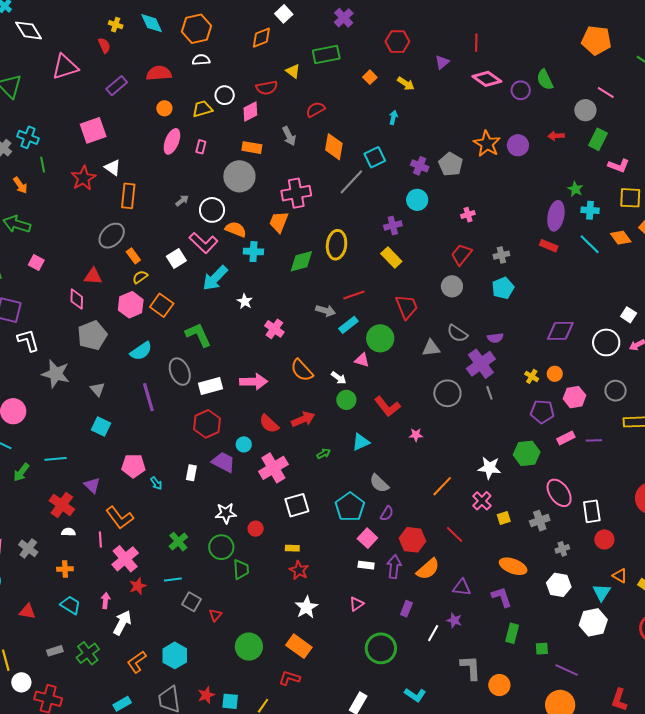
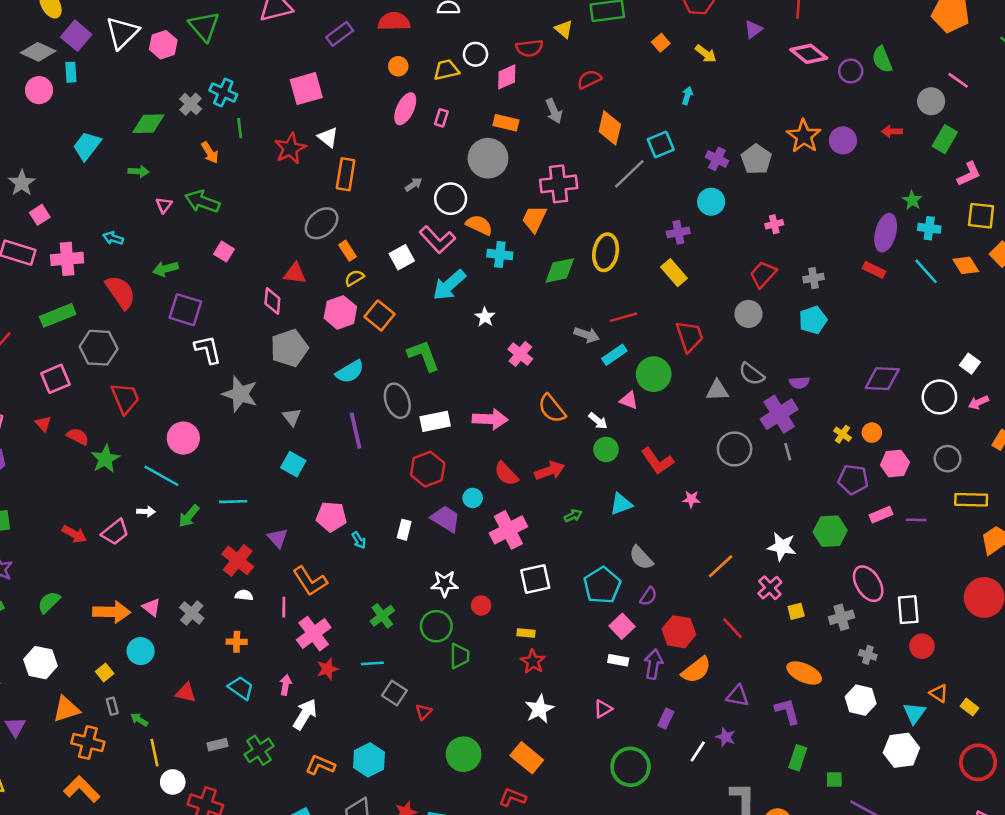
pink L-shape: (619, 166) -> (969, 174), turned -50
gray cross: (562, 549) -> (868, 655), turned 32
orange L-shape: (137, 662) -> (320, 765), turned 55

